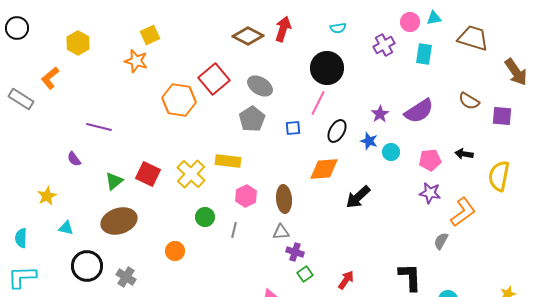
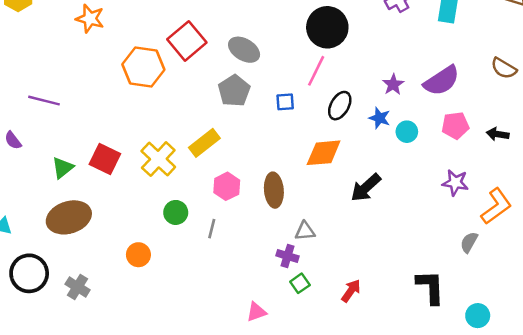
pink pentagon: (430, 160) -> (455, 125), moved
yellow rectangle: (228, 161) -> (204, 143), turned -45
gray triangle: (281, 232) -> (305, 231), moved

